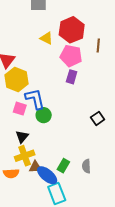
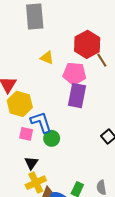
red hexagon: (72, 30) -> (87, 44), moved
brown line: (98, 45) -> (102, 60), turned -32
purple rectangle: (72, 77) -> (77, 96), size x1.6

